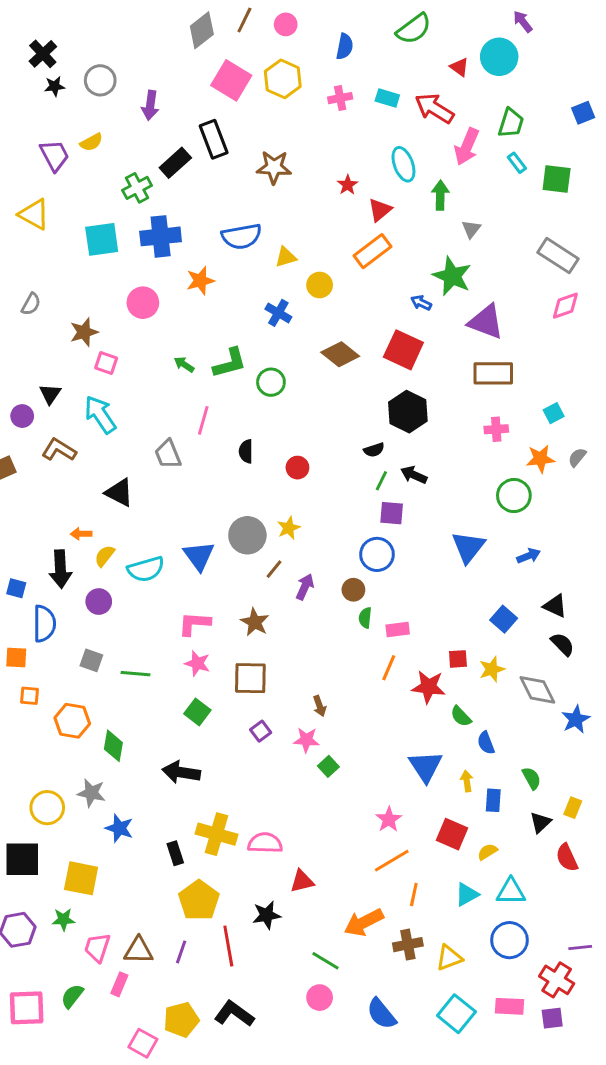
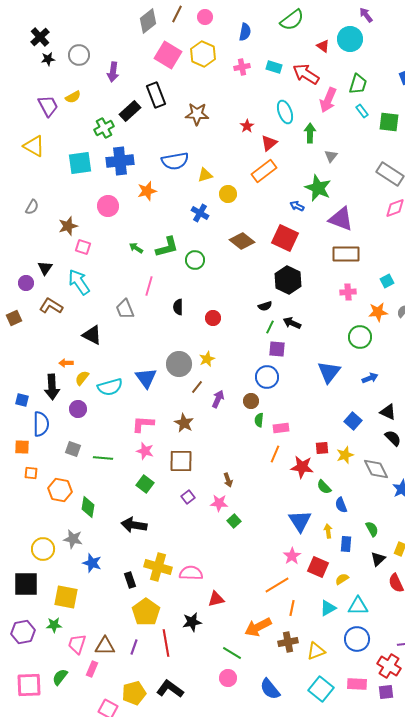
pink star: (389, 819) -> (292, 556), moved

